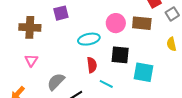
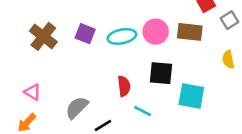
purple square: (61, 13) -> (85, 34), moved, turned 35
brown cross: (30, 27) -> (43, 36), turned 35
cyan ellipse: (89, 39) -> (122, 36), moved
pink triangle: (31, 60) -> (33, 92), moved, turned -32

